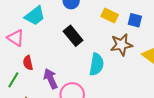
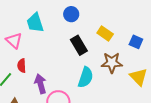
cyan trapezoid: (35, 16) -> (35, 23), turned 100
blue square: (135, 20) -> (136, 42), moved
black rectangle: (73, 36) -> (79, 45), moved

